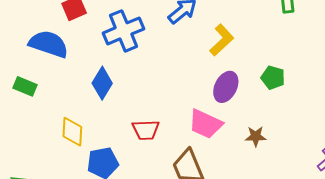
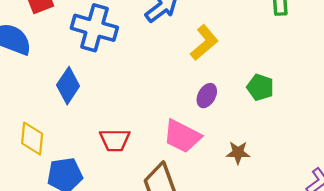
blue cross: (124, 31) -> (94, 28), turned 36
purple ellipse: (226, 87) -> (207, 96), size x0.7

